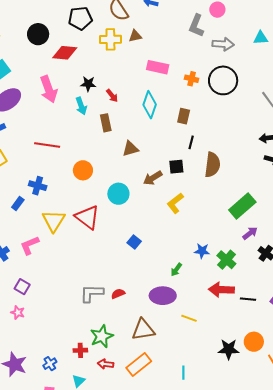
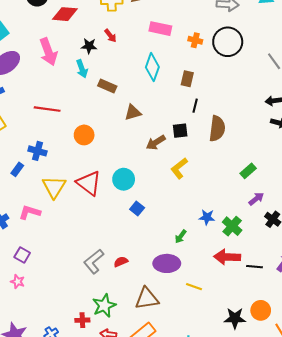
red arrow: (112, 96) -> (110, 36), moved
brown rectangle: (106, 123) -> (107, 86), turned -54
cyan circle: (118, 194) -> (124, 179), moved
green rectangle: (242, 206) -> (248, 171), size x0.6
pink L-shape: (30, 245) -> (30, 212), turned 40
gray L-shape: (92, 293) -> (94, 261), turned -40

